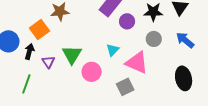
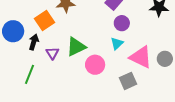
purple circle: (127, 21) -> (122, 23), moved
gray circle: (154, 39) -> (165, 59), moved
green triangle: (72, 55) -> (76, 47), turned 30

